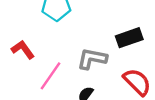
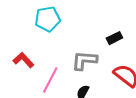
black rectangle: (129, 38) -> (114, 38), size x0.7

